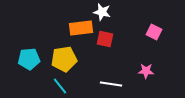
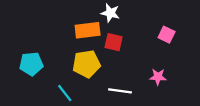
yellow pentagon: (64, 59) -> (86, 64), moved

